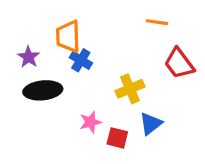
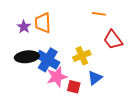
purple star: (29, 57) -> (24, 27), moved
blue cross: (81, 60) -> (48, 60), moved, size x1.6
pink star: (90, 122) -> (57, 77), size x1.5

